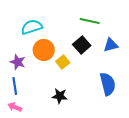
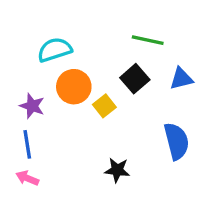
black star: (60, 96) -> (117, 170), moved

